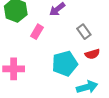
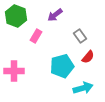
red semicircle: (92, 54) -> (88, 57), turned -32

